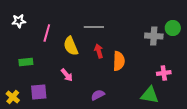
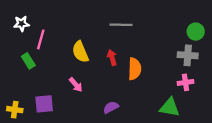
gray line: (94, 27) -> (121, 25), moved
pink line: (47, 33) -> (41, 39), moved
gray cross: (154, 36) -> (188, 55), moved
green rectangle: (26, 62) -> (28, 61), moved, turned 64
yellow cross: (13, 97) -> (15, 110), turned -32

